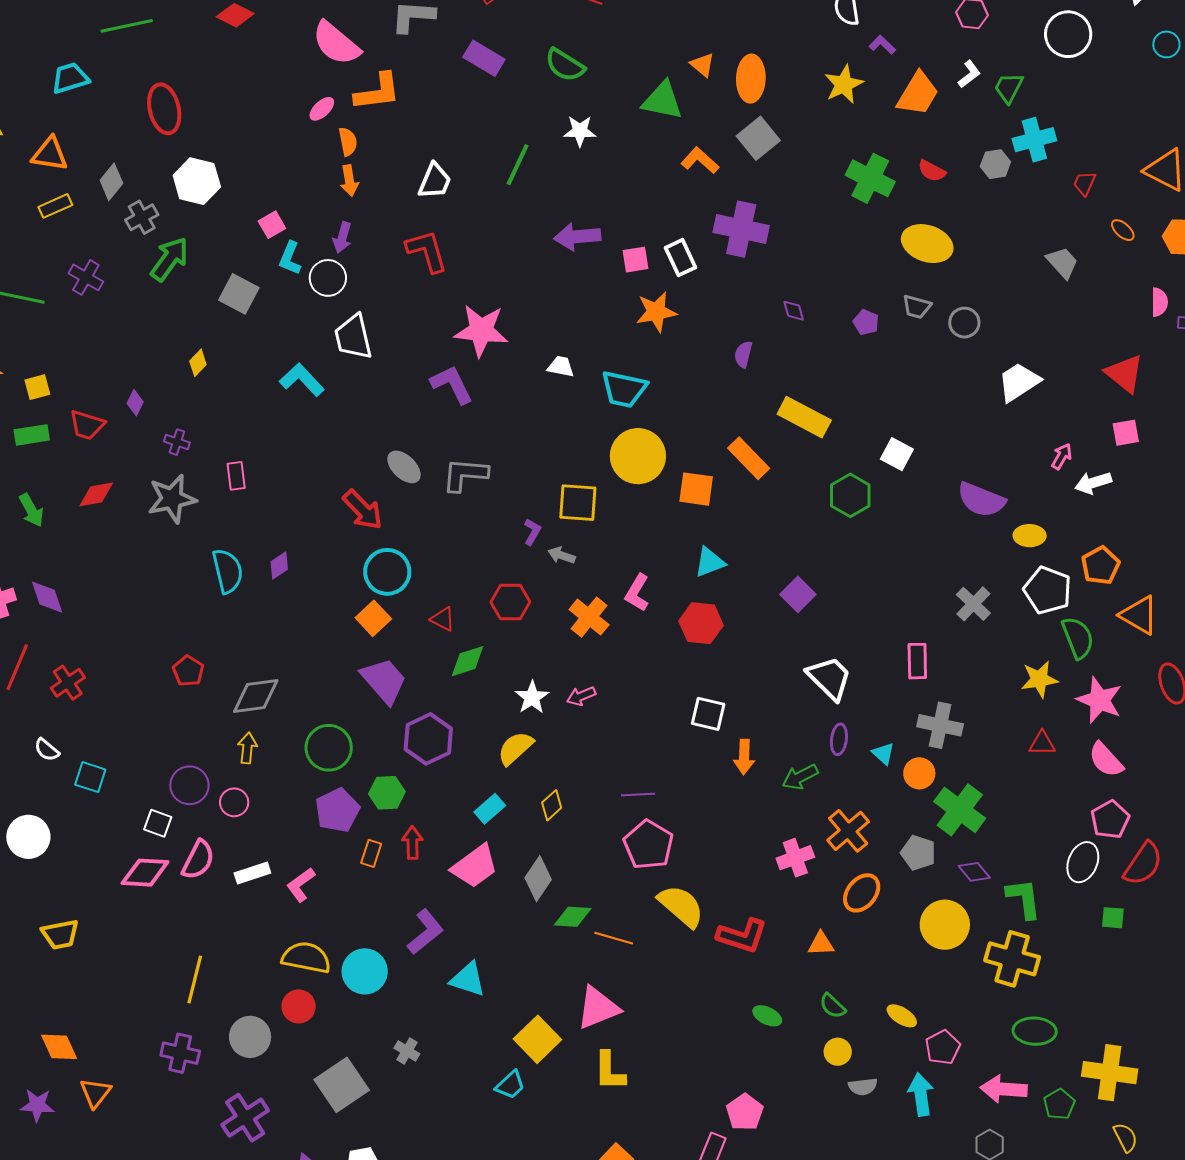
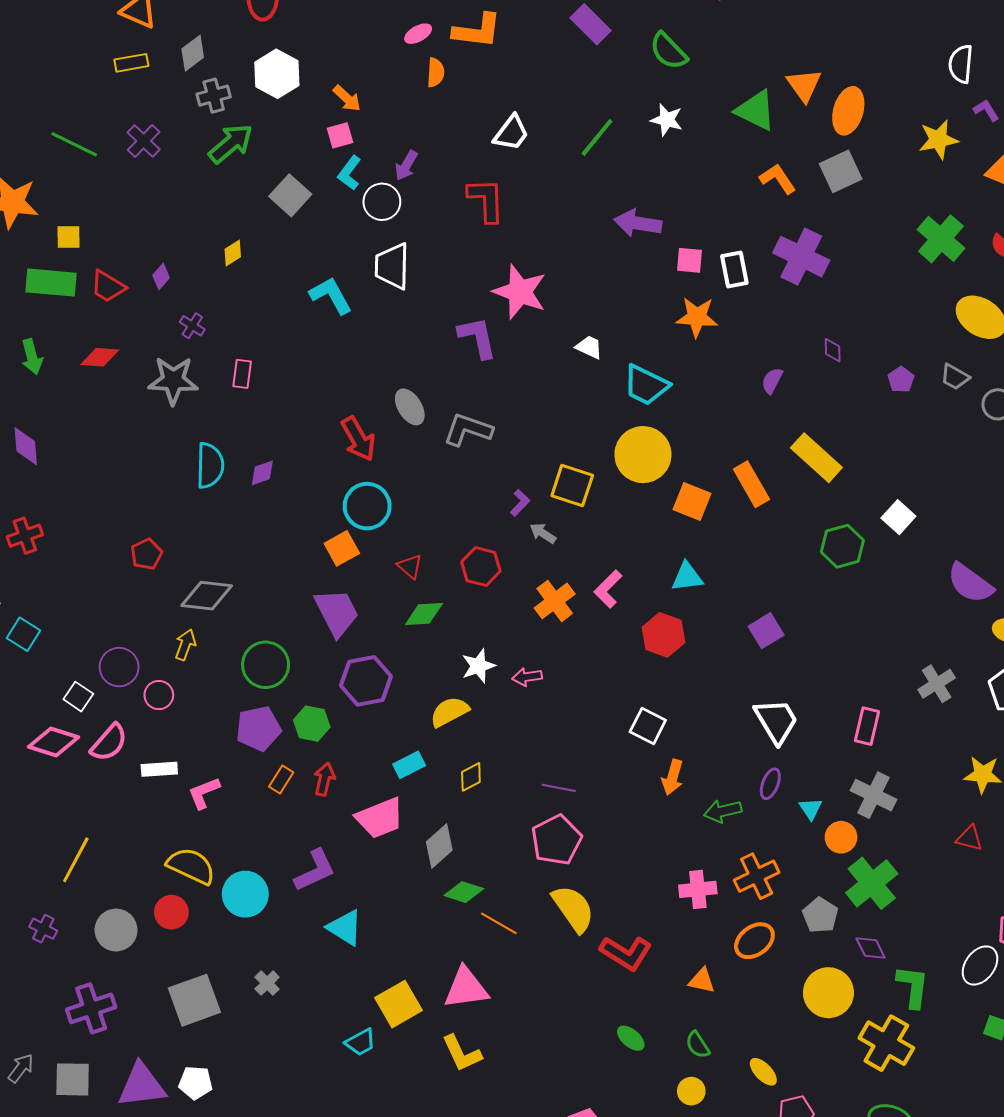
orange triangle: (702, 65) -> (804, 85), size x1.4
orange arrow: (349, 181) -> (347, 98), moved, turned -52
green rectangle: (32, 435) -> (51, 283), size x1.4
purple cross: (180, 1053) -> (43, 929), size x0.7
yellow L-shape: (610, 1071) -> (462, 1053), turned -39

